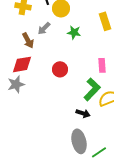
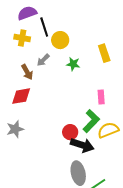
red circle: (60, 69) -> (70, 132), moved
gray star: (16, 84) -> (15, 129), moved
black arrow: (83, 113) -> (82, 145), size x1.6

